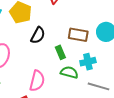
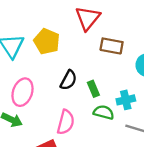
black semicircle: (38, 35) -> (68, 80), moved
brown rectangle: (78, 35) -> (112, 46), moved

